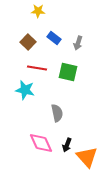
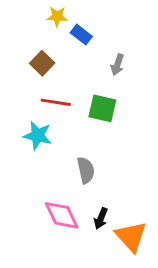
blue rectangle: (54, 38) -> (81, 35), moved

